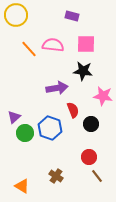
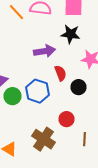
red circle: (89, 157) -> (66, 119), moved
brown cross: (56, 176) -> (44, 139), size x1.6
brown line: (97, 176) -> (84, 139), turned 40

